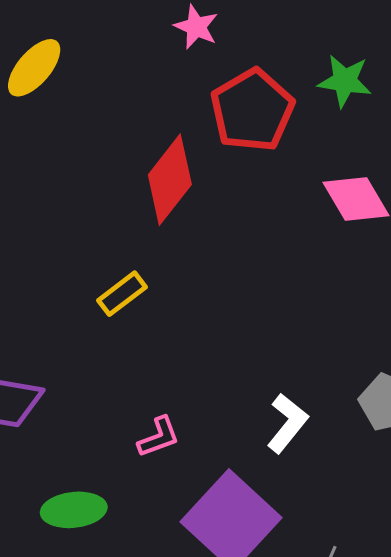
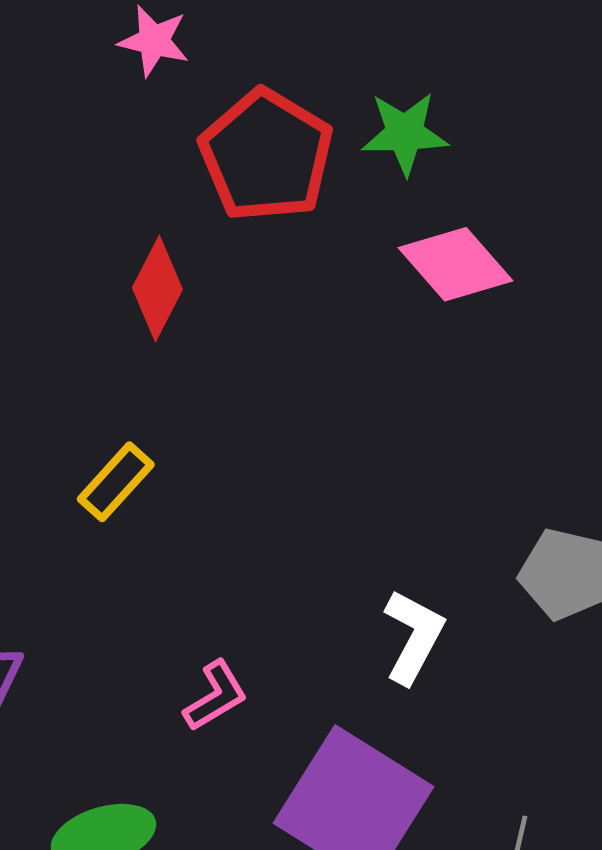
green star: (345, 81) -> (405, 133), moved
red diamond: (170, 180) -> (157, 289), size x0.7

